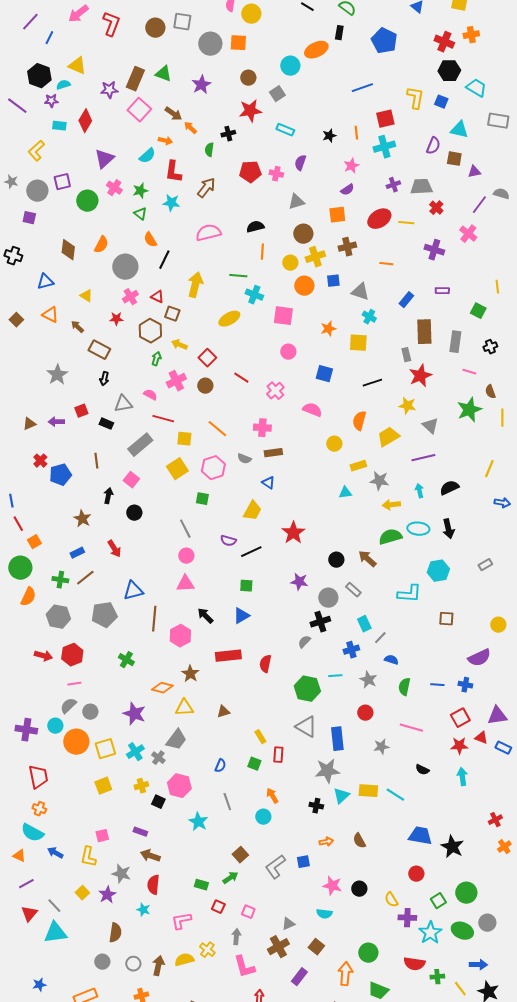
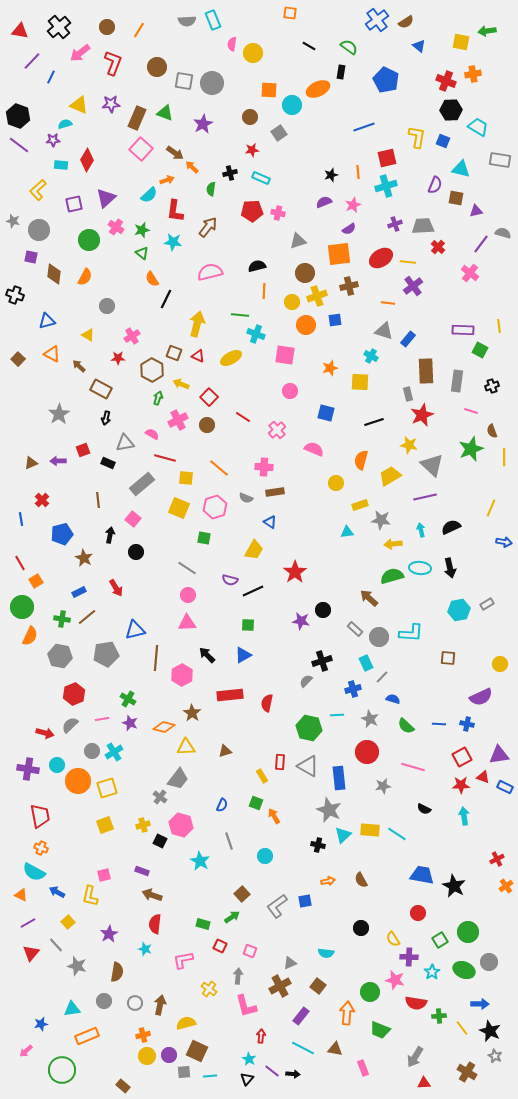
gray square: (182, 22) -> (184, 81), moved
orange square: (238, 43) -> (269, 90), moved
black hexagon: (39, 76) -> (18, 116), moved
purple star: (109, 90) -> (111, 104), moved
red star: (250, 111) -> (252, 150), size x0.6
cyan rectangle: (285, 130) -> (261, 178), moved
orange arrow: (165, 141) -> (167, 180), turned -32
purple semicircle: (300, 163) -> (324, 202), moved, turned 49
purple square: (62, 182) -> (74, 204), moved
orange square: (337, 215) -> (339, 254), size x1.4
orange semicircle: (101, 245) -> (85, 277), moved
brown diamond: (68, 250) -> (54, 274), moved
purple cross: (434, 250) -> (413, 286), moved, turned 36
gray circle: (125, 267) -> (107, 306), moved, size x0.6
purple rectangle: (442, 291) -> (463, 330), moved, size x1.5
gray triangle: (360, 292) -> (384, 331), moved
red triangle: (157, 297) -> (198, 356), moved
gray triangle: (430, 426) -> (432, 465), size x1.4
yellow square: (177, 469) -> (179, 508), turned -35
blue pentagon: (60, 475) -> (62, 534), moved
blue line: (11, 501) -> (21, 519), moved
gray line: (185, 529) -> (187, 568), turned -30
black circle: (336, 560) -> (323, 610), moved
cyan hexagon: (438, 571) -> (459, 610), moved
gray circle: (328, 598) -> (379, 637), moved
red arrow: (43, 656) -> (45, 733), moved
pink line: (74, 684) -> (102, 719), moved
green semicircle: (404, 687) -> (406, 726), turned -60
gray semicircle: (68, 706) -> (70, 725), moved
red circle: (365, 713) -> (367, 752), size x1.5
purple star: (134, 714) -> (130, 723), moved, size x0.7
cyan cross: (135, 752) -> (114, 752), moved
red rectangle: (278, 755) -> (280, 762), moved
gray star: (327, 771) -> (329, 810), turned 30
orange arrow: (272, 796) -> (274, 816), moved
gray star: (121, 874) -> (77, 966), moved
pink star: (332, 886) -> (395, 980), moved
yellow square: (82, 893) -> (68, 922), moved
cyan triangle: (55, 933) -> (72, 1009), moved, size x0.7
cyan star: (430, 933) -> (432, 972), size x0.7
yellow semicircle: (184, 960) -> (186, 1023), moved

